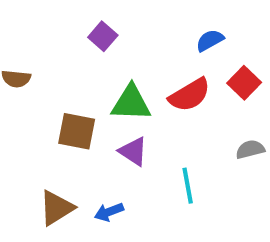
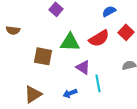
purple triangle: (133, 151) -> (83, 67), moved
blue arrow: (109, 212) -> (70, 93), moved

